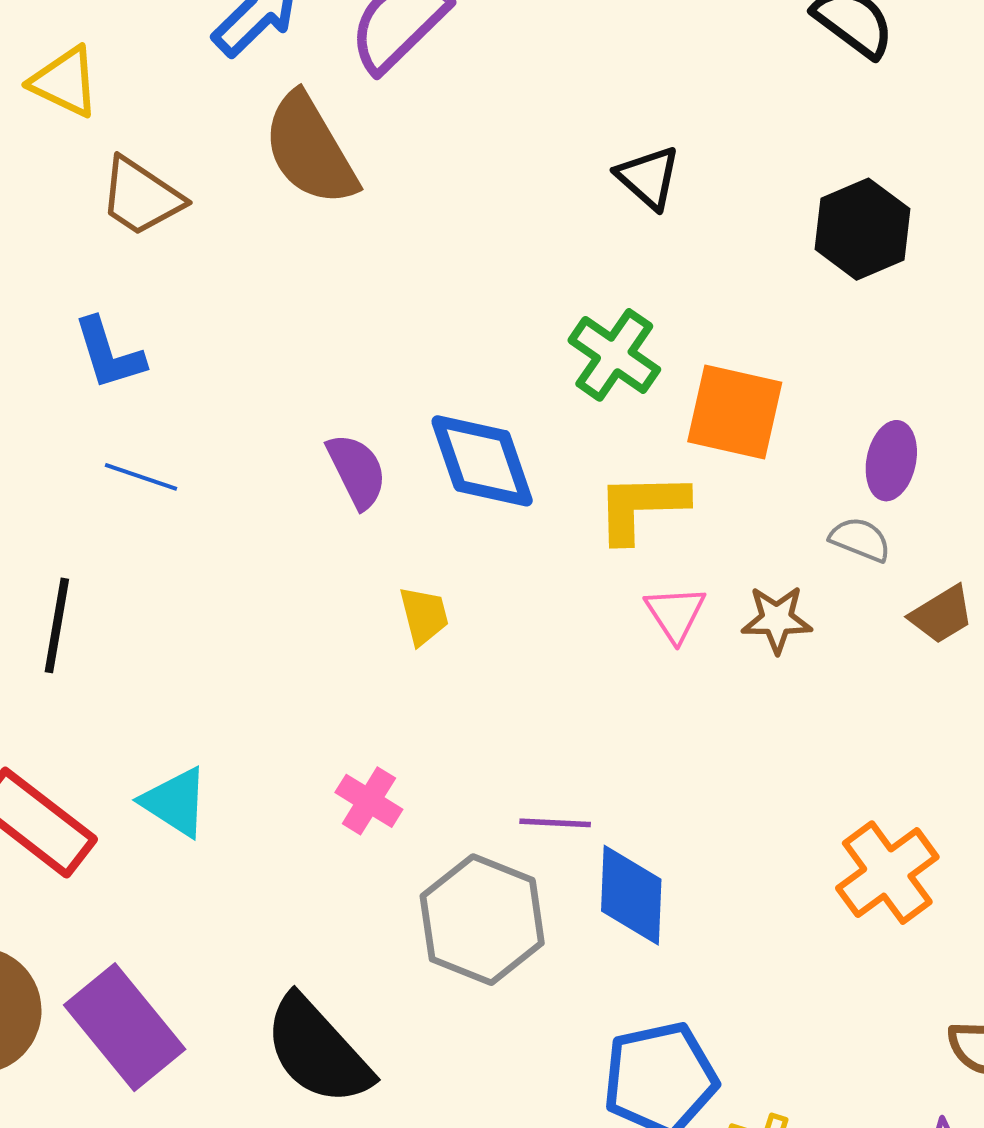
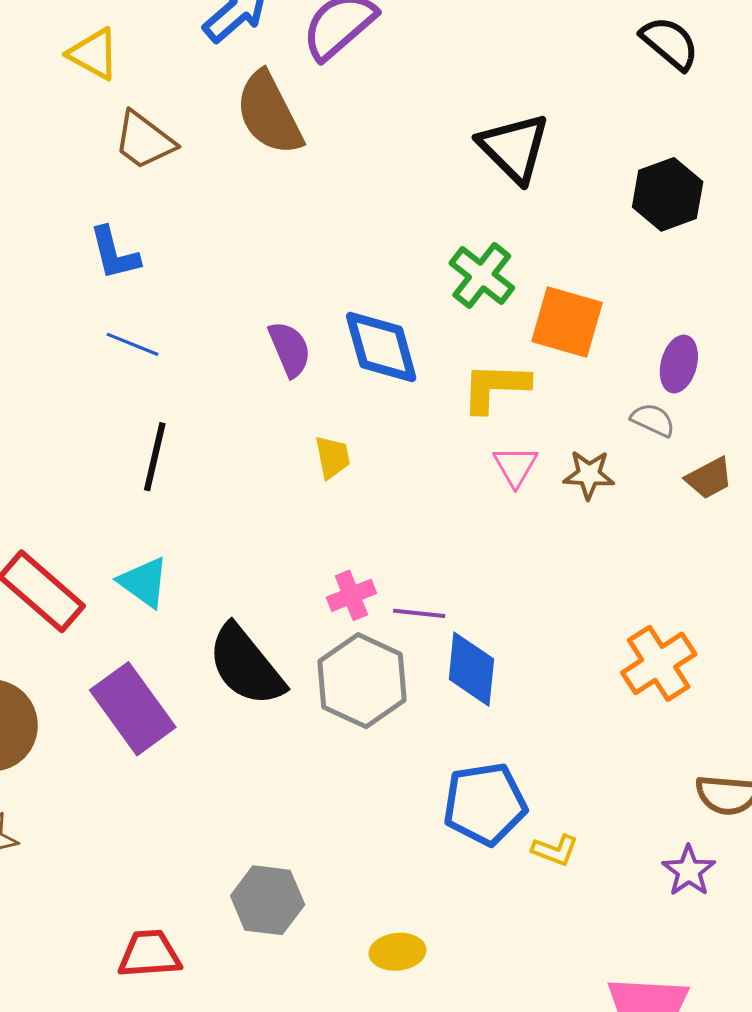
black triangle: (648, 177) -> (514, 148), size x1.5
black line: (57, 625) -> (155, 457), moved
pink cross: (369, 801) -> (351, 595), moved, turned 33
purple rectangle: (125, 1027) -> (133, 709), moved
black semicircle: (318, 1051) -> (246, 665), moved

